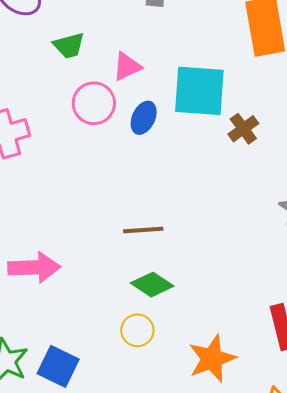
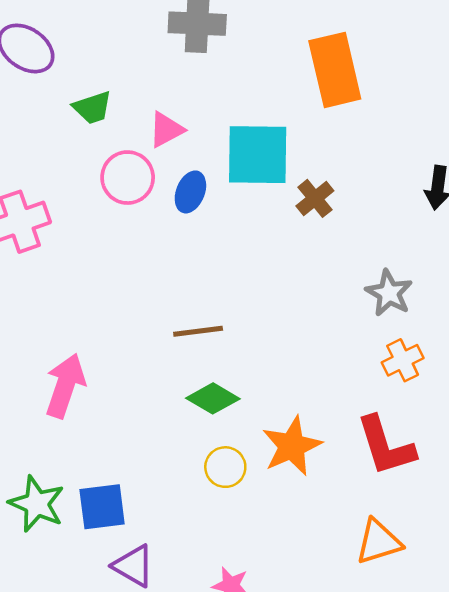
pink arrow: (34, 267) -> (65, 386), turned -66
yellow circle: (137, 330) -> (225, 467), moved
orange star: (212, 359) -> (292, 446), moved
blue square: (58, 366) -> (102, 507), turned -30

